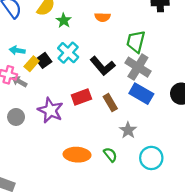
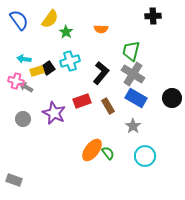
cyan cross: (68, 53) -> (70, 61), turned 30
yellow rectangle: (32, 64) -> (37, 71), turned 32
black L-shape: (103, 66) -> (101, 73), turned -100
gray star: (128, 130) -> (133, 126), moved
orange ellipse: (77, 155) -> (92, 150), moved, turned -55

